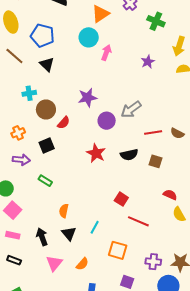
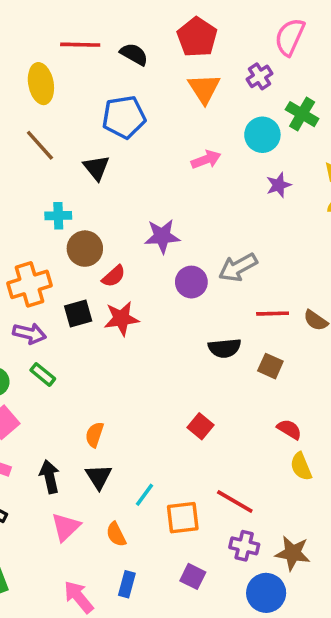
orange triangle: (101, 14) -> (204, 89), turned -36
blue pentagon: (42, 36) -> (124, 117), moved, turned -30
cyan circle: (89, 37) -> (262, 135), moved
pink arrow: (106, 53) -> (206, 160), turned 42
orange cross: (18, 133) -> (29, 284), size x1.6
red star: (96, 153) -> (121, 319), moved, turned 30
green rectangle: (45, 181) -> (43, 374), moved
red line: (138, 221) -> (235, 501), moved
cyan line: (95, 227) -> (144, 495), moved
orange square: (118, 250) -> (183, 518), turned -30
orange semicircle: (82, 264) -> (116, 534), turned 104

